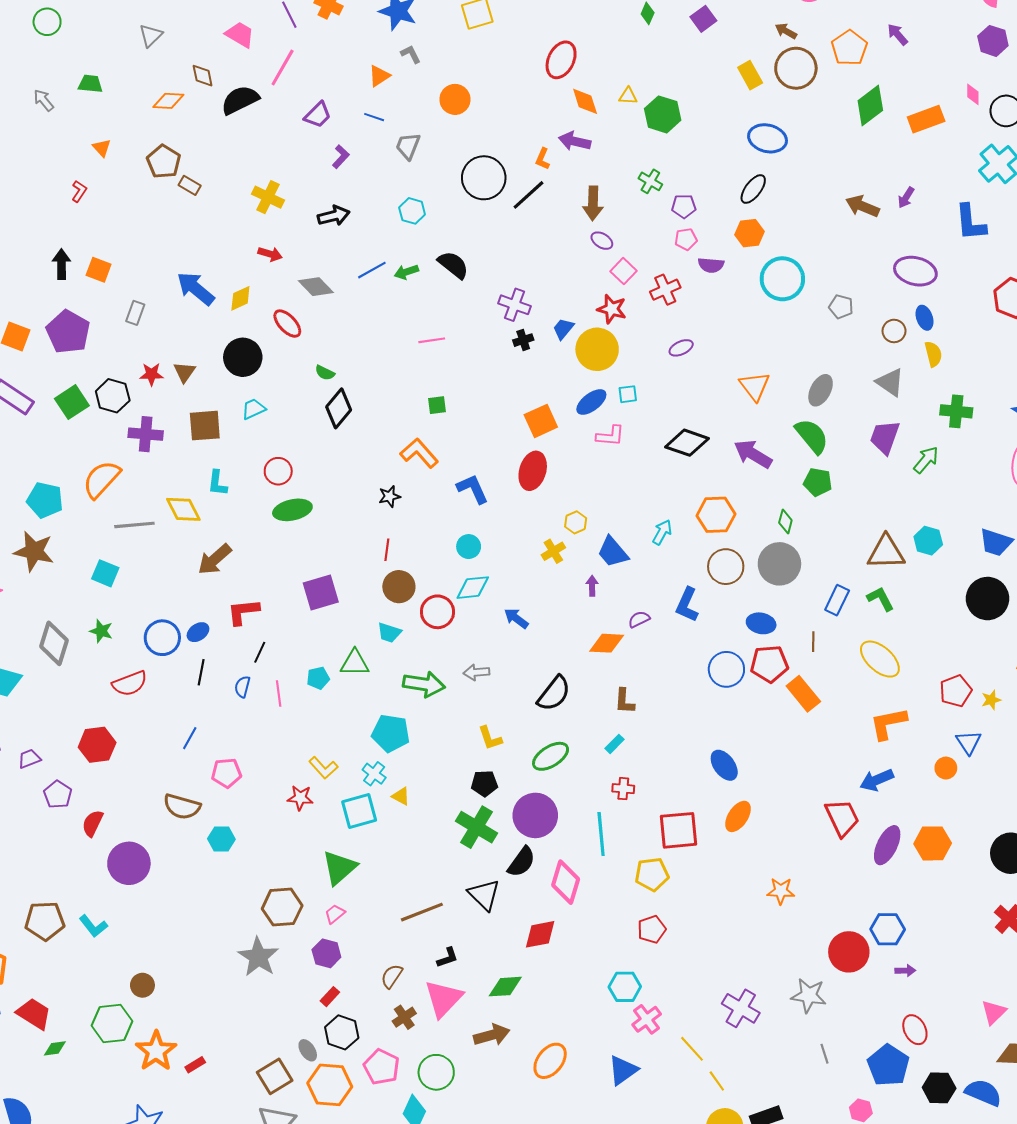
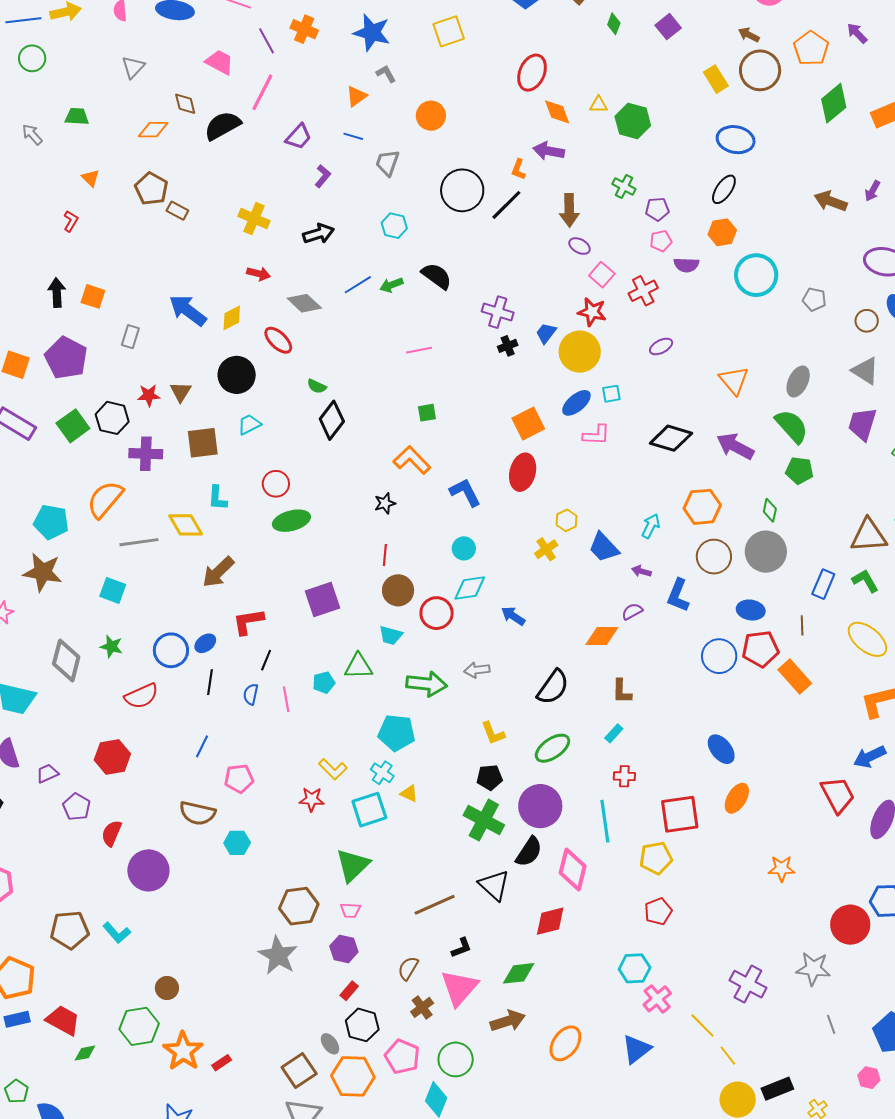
purple arrow: (592, 586) -> (641, 571), moved, turned -72
pink trapezoid: (335, 914) -> (350, 910), turned -135

